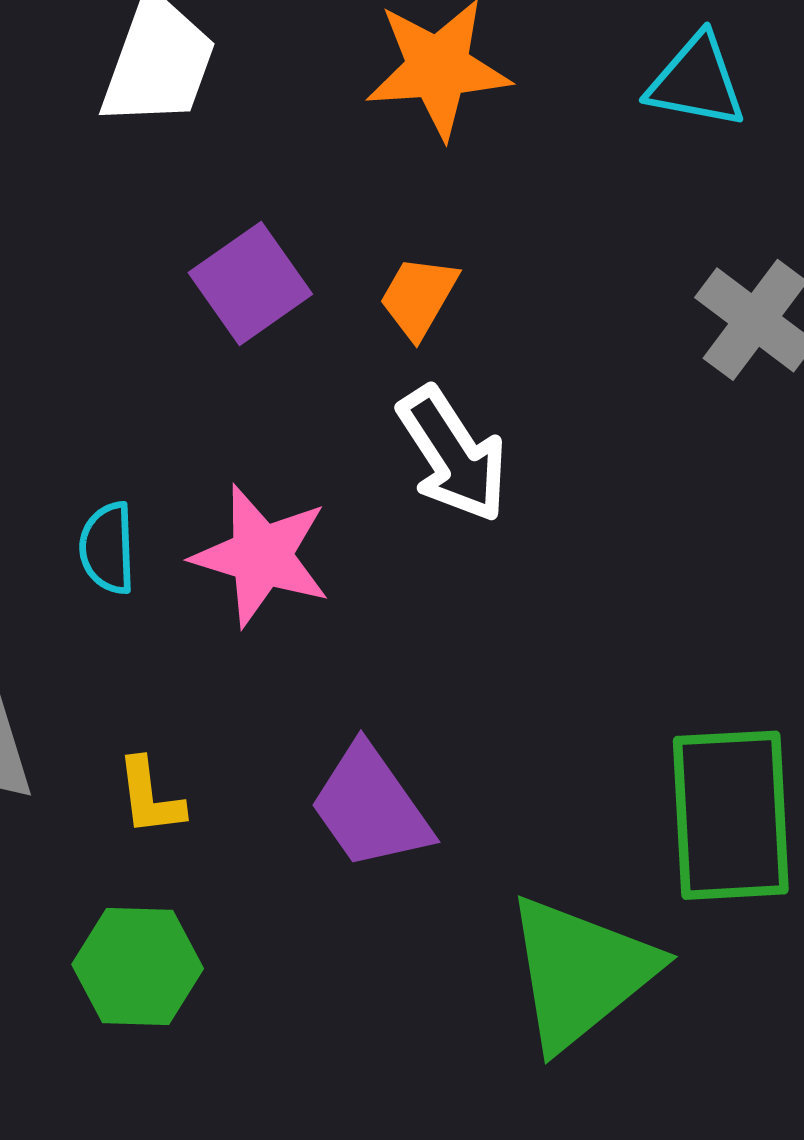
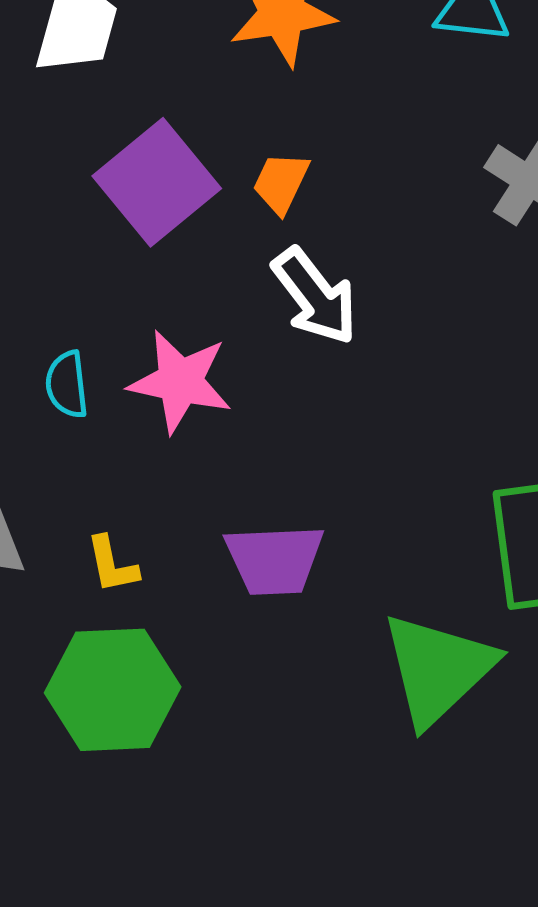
purple square: (250, 283) -> (157, 182), size x1.4
purple trapezoid: (370, 807) -> (274, 560), turned -53
green hexagon: (138, 967) -> (113, 690), size x1.4

